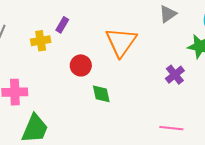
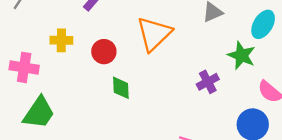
yellow cross: (41, 41) -> (61, 40), moved

